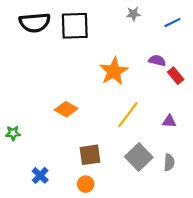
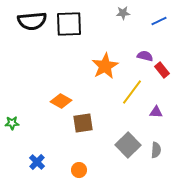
yellow line: (128, 115) -> (132, 92), moved
brown square: (90, 155) -> (83, 123), moved

